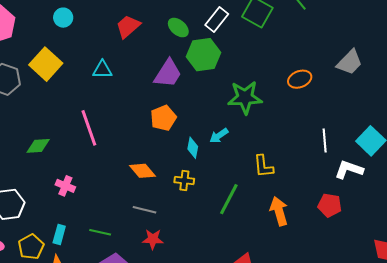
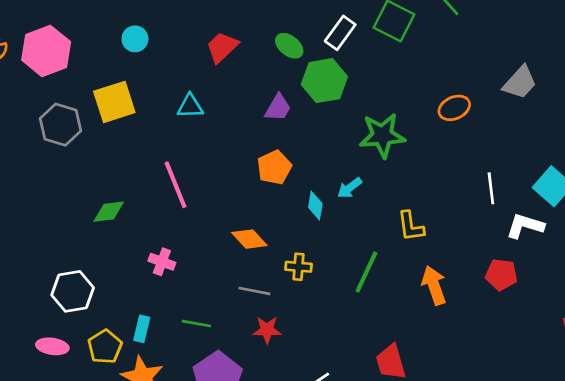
yellow square: (46, 64) -> (114, 102), turned 32
purple trapezoid: (168, 73) -> (278, 108), size x0.7
yellow cross: (184, 181) -> (298, 267), moved
pink cross: (65, 186) -> (162, 262), moved

